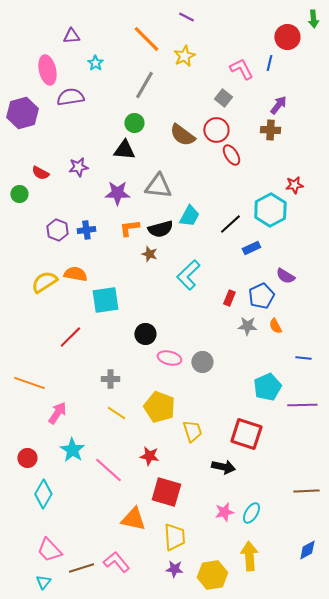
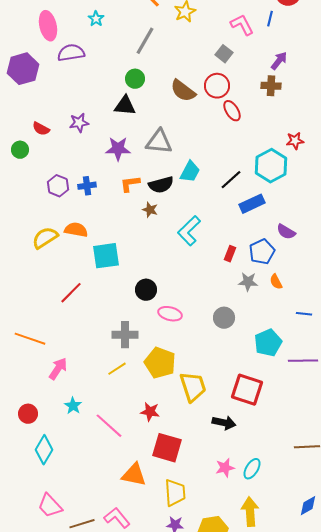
blue rectangle: (251, 248) -> (252, 204), size x1.4
gray circle: (202, 362) -> (224, 318), moved
gray cross: (110, 379) -> (125, 335), moved, size x1.4
yellow line: (116, 413) -> (117, 369), turned -66
yellow trapezoid: (192, 431) -> (193, 387), size x1.4
cyan star: (72, 450) -> (73, 406), size x0.7

